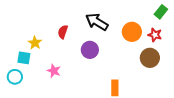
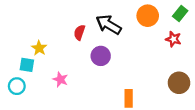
red semicircle: (63, 32) -> (79, 32), moved
orange circle: (132, 32) -> (148, 16), moved
brown circle: (150, 58) -> (179, 83), moved

